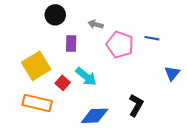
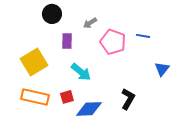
gray arrow: (96, 24) -> (90, 23), turned -48
red square: (63, 83) -> (67, 97), moved, turned 32

